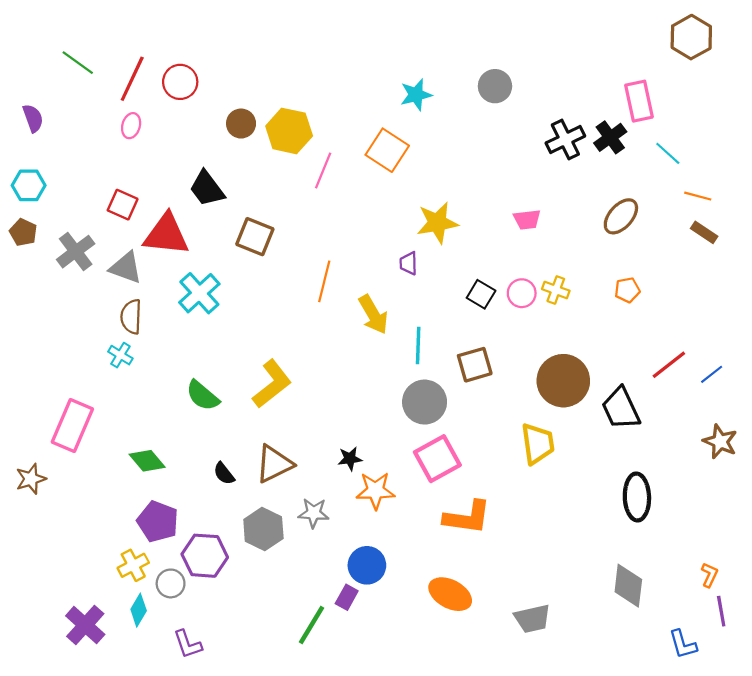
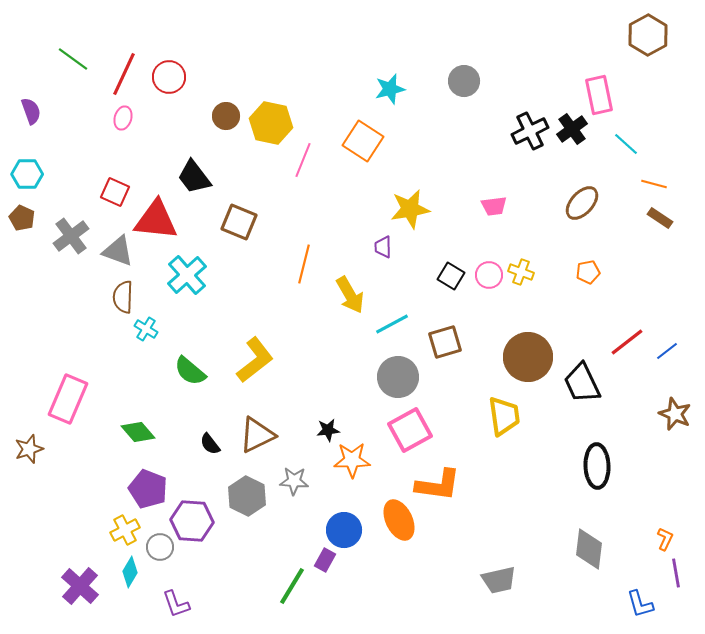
cyan line: (418, 345) -> (392, 324), turned 60
cyan cross: (120, 355) -> (146, 329), moved
orange ellipse: (450, 594) -> (399, 520), moved, turned 36

